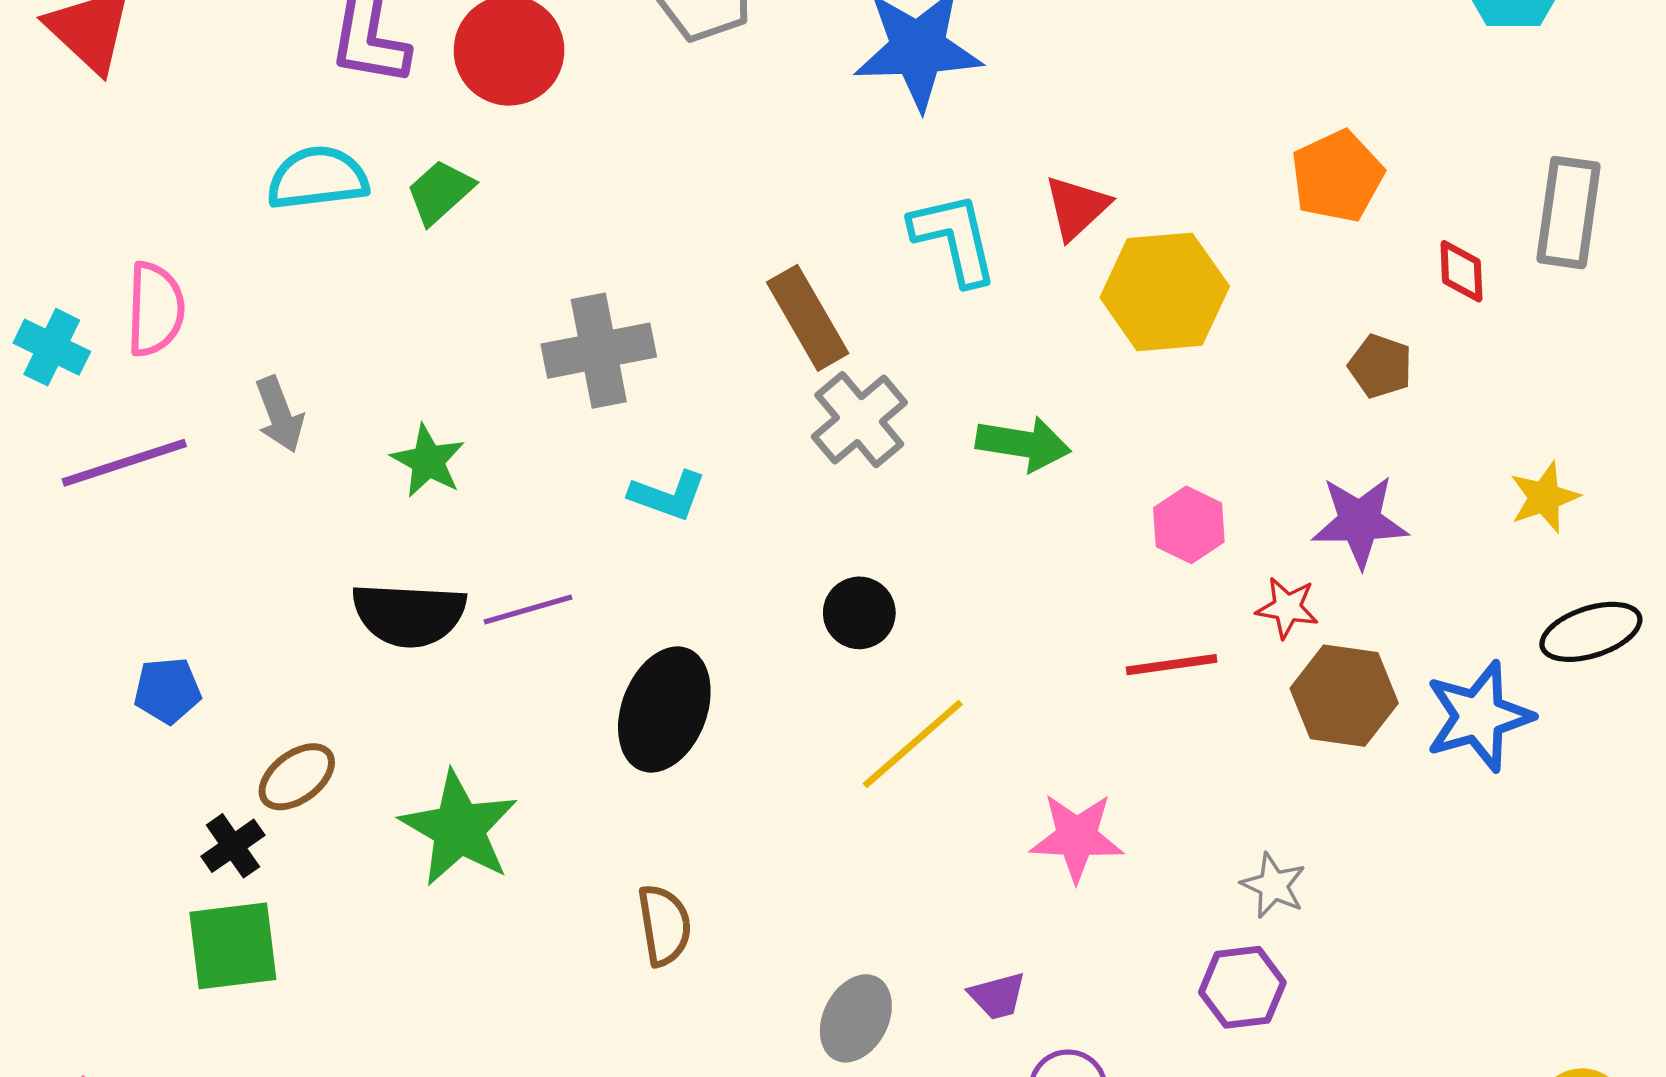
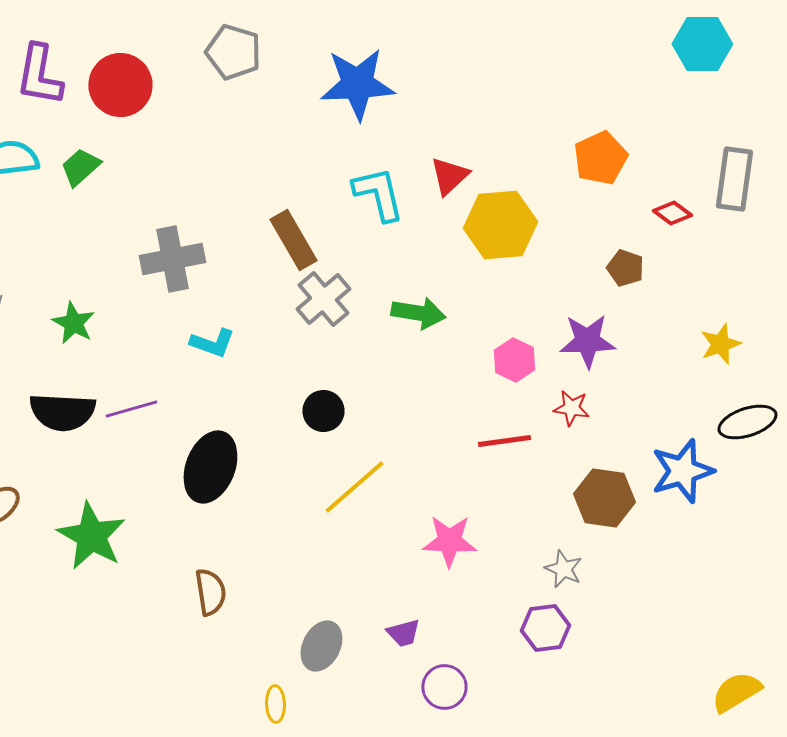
red diamond: (1461, 271) -> (672, 213), turned -51
purple star: (1360, 521) -> (587, 341), moved
brown hexagon: (1344, 696) -> (604, 498), moved

